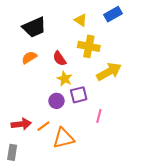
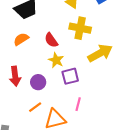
purple circle: (56, 101) -> (38, 82), moved
pink line: (99, 116) -> (78, 104), moved
red arrow: (21, 124) -> (15, 76), moved, turned 90

